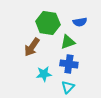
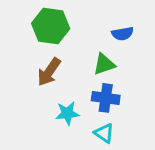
green hexagon: (48, 23) -> (51, 26), moved
cyan triangle: (68, 87) -> (104, 133), turned -40

